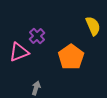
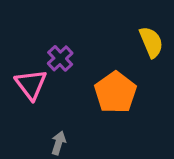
pink triangle: (19, 52) -> (31, 84), turned -45

